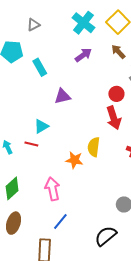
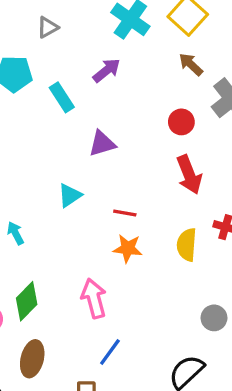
purple arrow: (83, 55) -> (107, 70), moved
red circle: (116, 94) -> (181, 122), moved
red line: (31, 144) -> (125, 213), moved
yellow semicircle: (94, 147) -> (187, 245), moved

